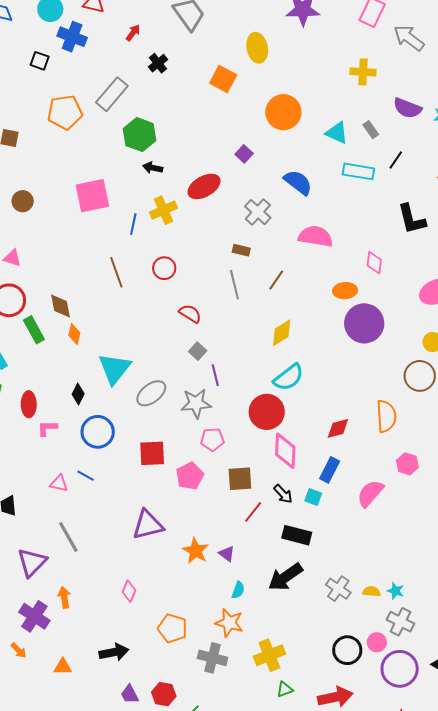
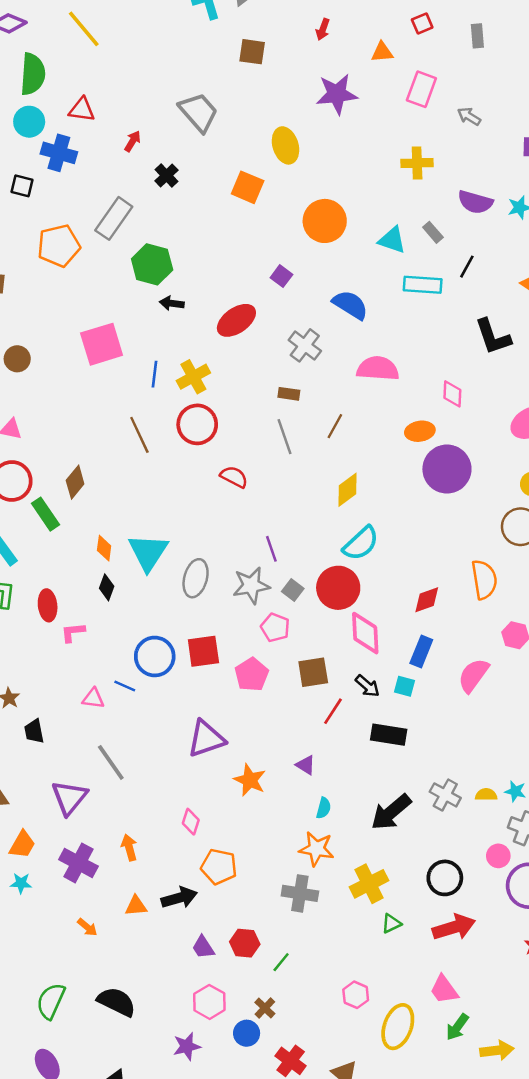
gray arrow: (409, 38) -> (469, 116), size x0.6
yellow cross: (163, 210) -> (193, 377), moved
red circle: (164, 268) -> (197, 424), size x1.4
brown diamond: (60, 306) -> (75, 482), turned 56
orange diamond: (74, 334) -> (104, 548), moved
gray square: (198, 351) -> (293, 590), moved
gray ellipse: (151, 393) -> (196, 578), turned -32
blue circle: (98, 432) -> (155, 656), moved
pink pentagon: (212, 439) -> (275, 627), turned 30
orange star: (196, 551) -> (250, 780), moved
black arrow: (285, 577) -> (391, 812), moved
orange arrow: (64, 597) -> (129, 847), moved
orange pentagon: (172, 628) -> (219, 867), moved
orange arrow: (19, 650) -> (87, 927), moved
black circle: (347, 650) -> (445, 878), moved
orange triangle: (63, 667) -> (136, 906), moved

